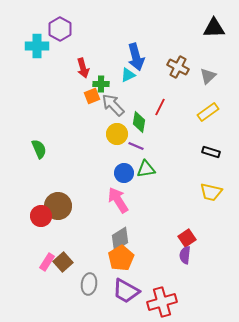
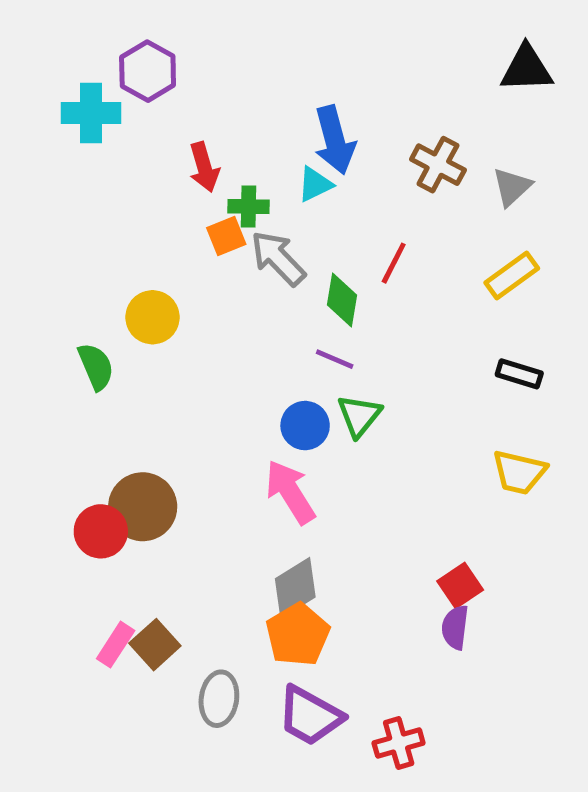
yellow circle: (117, 134) -> (152, 317), moved
green triangle: (146, 169) -> (359, 416), turned -42
red cross: (162, 302) -> (399, 743), size x0.7

